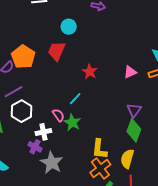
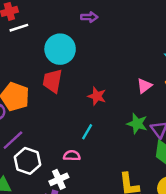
cyan circle: (69, 27) -> (60, 49), size x1.6
pink semicircle: (58, 115) -> (72, 156), turned -40
green star: (72, 122) -> (137, 124), moved

